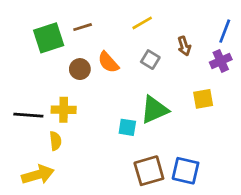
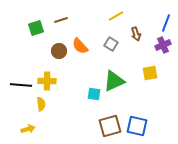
yellow line: (142, 23) -> (116, 16), moved
green square: (49, 38) -> (36, 28), size x0.7
yellow arrow: (38, 175) -> (28, 129), size x0.6

